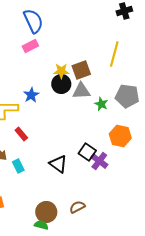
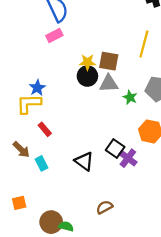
brown square: (81, 70) -> (109, 61), turned 30
blue star: (31, 95) -> (37, 88), moved
brown circle: (46, 212) -> (51, 222), moved

